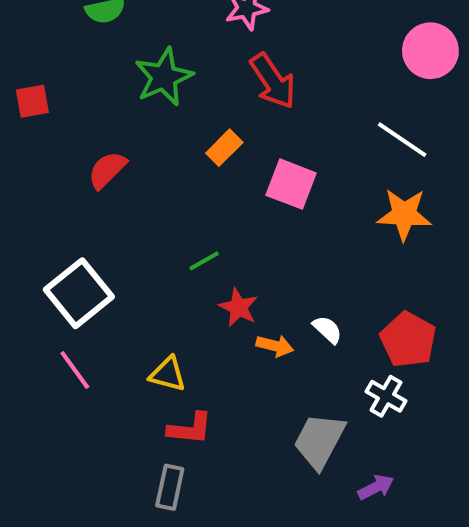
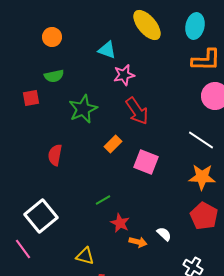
red square: (32, 101) -> (31, 98), moved
red semicircle: (107, 170) -> (55, 155), turned -35
red pentagon: (408, 340) -> (204, 216), moved
pink line: (75, 370) -> (23, 249), moved

